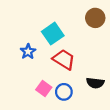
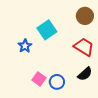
red trapezoid: (64, 59) -> (84, 47), moved
black semicircle: (95, 83) -> (85, 74), turned -49

